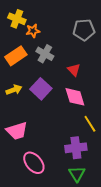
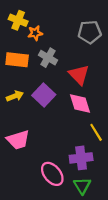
orange rectangle: (16, 56) -> (17, 60), turned 40
red triangle: (74, 70) -> (79, 75), size x1.5
pink ellipse: (34, 163) -> (52, 174), moved

